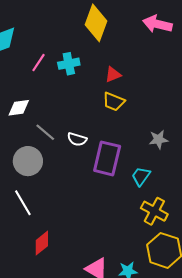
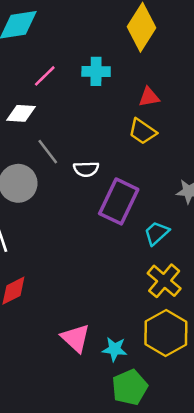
pink line: (39, 63) -> (45, 76), moved
white semicircle: (77, 139) -> (86, 169), turned -30

